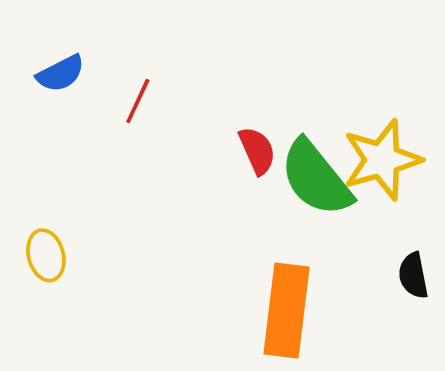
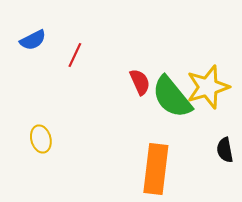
yellow ellipse: (46, 255) -> (41, 139), moved

